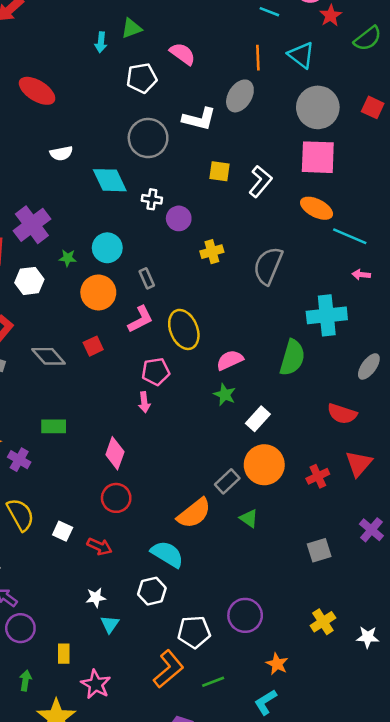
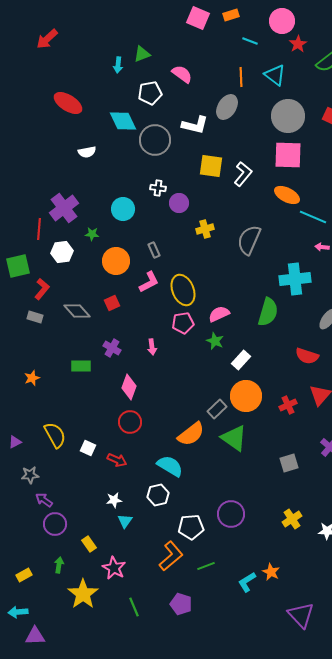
yellow square: (220, 171) -> (211, 166), size x1.4
cyan diamond: (110, 180) -> (123, 121), moved
cyan circle: (107, 248) -> (123, 209), moved
pink pentagon: (156, 372) -> (183, 323), moved
purple cross: (19, 460) -> (112, 348), moved
green triangle: (249, 518) -> (234, 438), size x1.8
yellow rectangle: (64, 654) -> (89, 544), turned -35
orange star: (277, 664) -> (271, 572), moved

